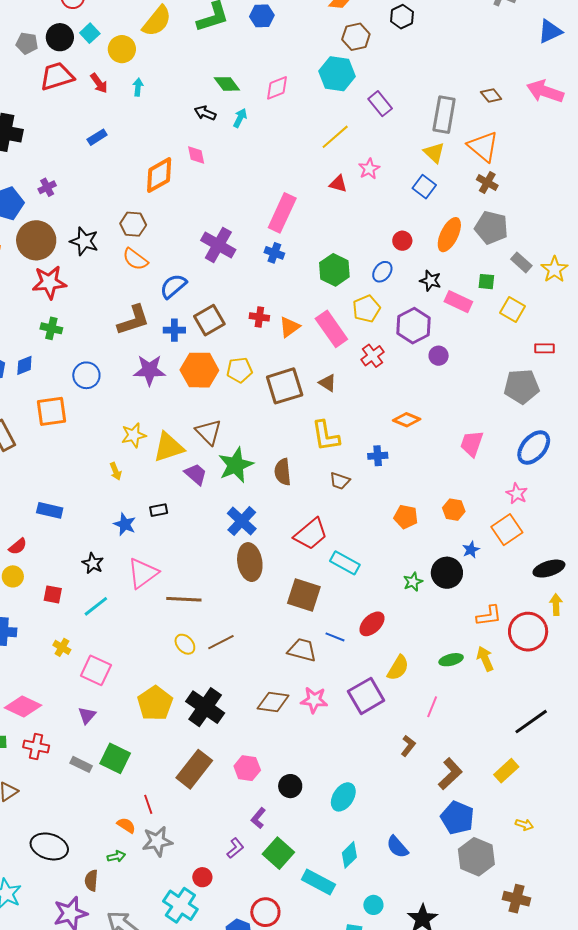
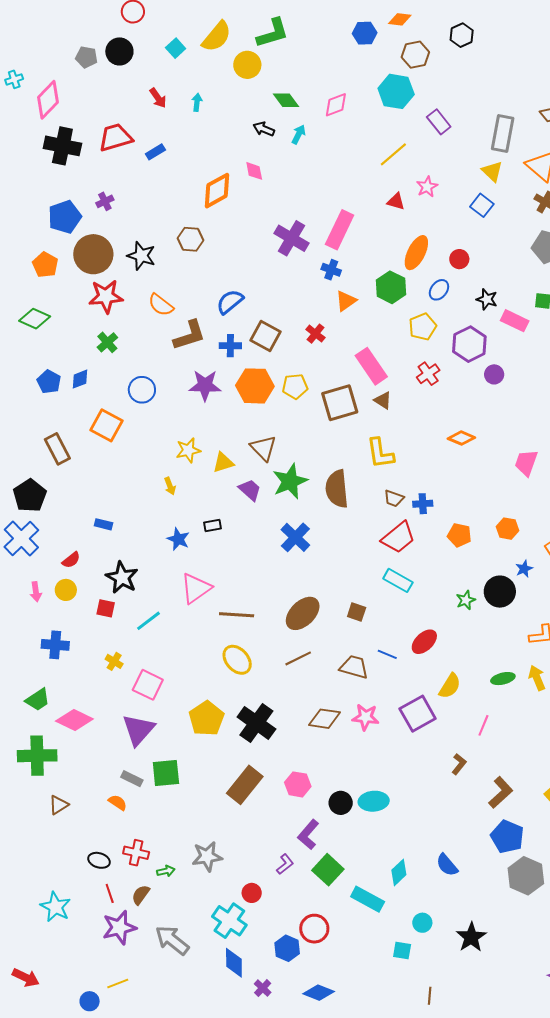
blue hexagon: (262, 16) -> (365, 33), moved
cyan square: (90, 33) -> (176, 48), moved
yellow circle: (122, 49) -> (247, 65), moved
red trapezoid: (57, 76) -> (116, 137), moved
orange ellipse: (449, 235) -> (416, 253), moved
purple cross: (218, 245) -> (292, 238), moved
orange semicircle: (135, 259) -> (161, 305), moved
red cross: (259, 317) -> (316, 334), turned 30
brown square: (209, 320) -> (265, 336), turned -32
orange triangle: (289, 327) -> (346, 301), moved
green cross: (51, 328) -> (107, 342), turned 35
pink rectangle: (331, 329) -> (371, 366), moved
orange square: (52, 411) -> (107, 425), turned 36
yellow triangle: (169, 447) -> (223, 463), size x0.7
blue cross: (378, 456) -> (423, 504), moved
brown semicircle: (283, 472) -> (337, 489), size x1.4
blue rectangle: (50, 510) -> (104, 524), size x0.7
red trapezoid: (311, 534) -> (398, 537), moved
brown ellipse: (250, 562) -> (303, 613), moved, turned 54
black star: (93, 563) -> (122, 578), moved, size x1.5
brown square: (304, 595) -> (357, 612), size x0.6
brown line: (221, 642) -> (298, 658), moved
yellow ellipse: (185, 644) -> (237, 660), size x1.4
purple triangle: (87, 715) -> (138, 730), size x1.8
red cross: (36, 746) -> (136, 853), moved
green square: (115, 758) -> (166, 773), turned -32
cyan ellipse: (343, 797) -> (374, 801), moved, turned 52
red line: (148, 804) -> (110, 893), moved
purple L-shape: (258, 818) -> (308, 835), size x1.4
orange semicircle: (126, 825) -> (118, 803), moved
black ellipse: (49, 846) -> (99, 860), size x0.6
brown semicircle: (91, 880) -> (141, 895), turned 30

